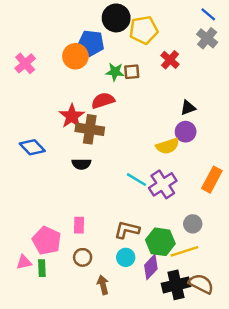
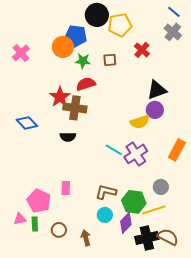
green star: (115, 72) -> (83, 61), moved
black triangle: (188, 108) -> (157, 90), size x1.5
brown circle: (83, 257) -> (59, 230), moved

